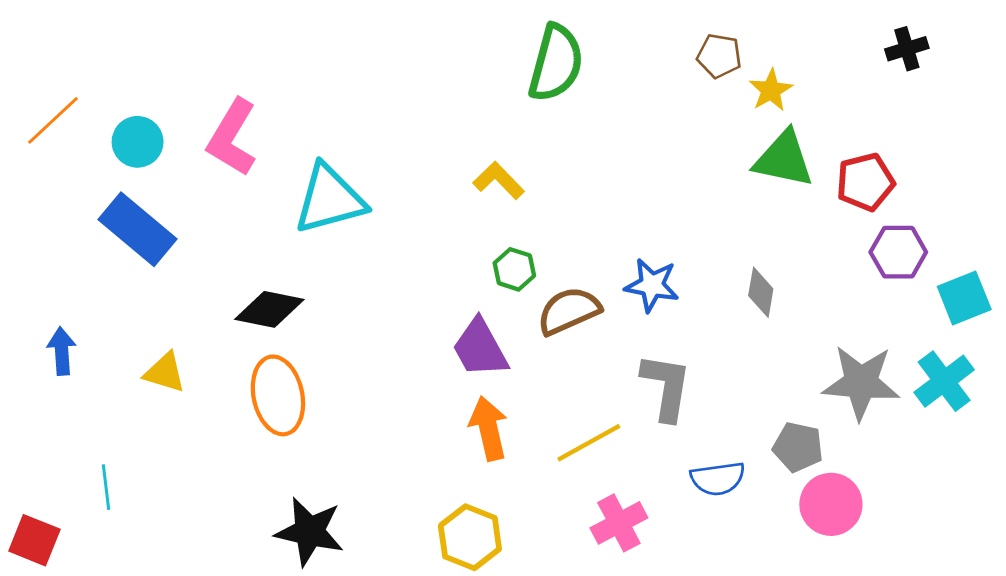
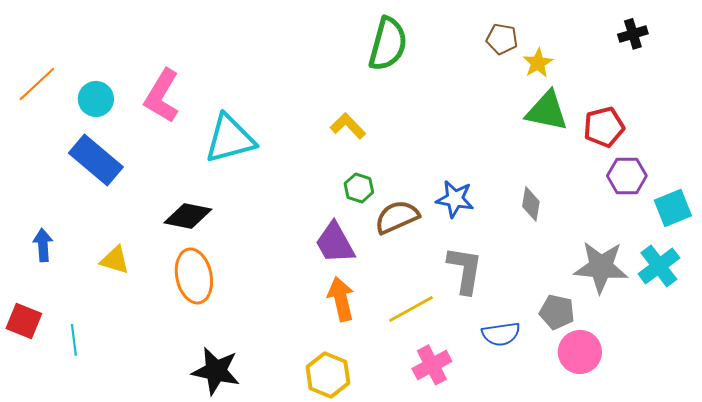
red square: (34, 540) -> (24, 321), moved

